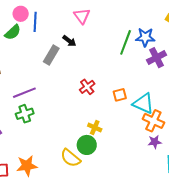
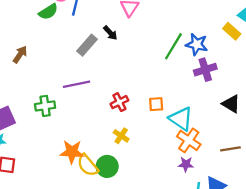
red cross: (87, 87) -> (119, 102), moved
purple line: (24, 93) -> (77, 84), moved
green circle: (87, 145) -> (107, 166), moved
orange star: (27, 166) -> (72, 152), moved

